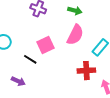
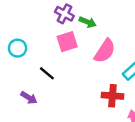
green arrow: (75, 11) -> (88, 22), moved
pink square: (45, 45) -> (67, 42), moved

